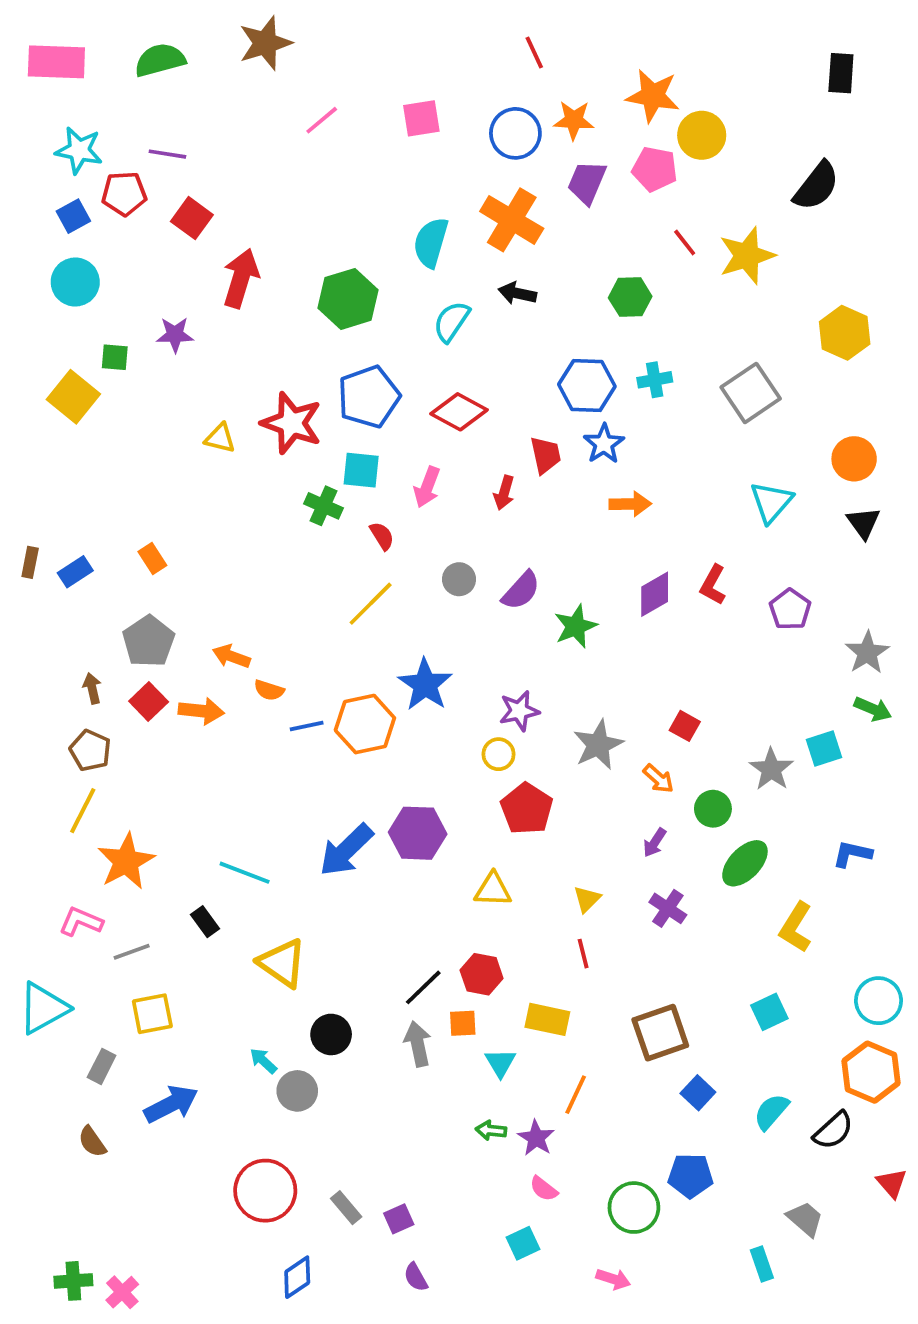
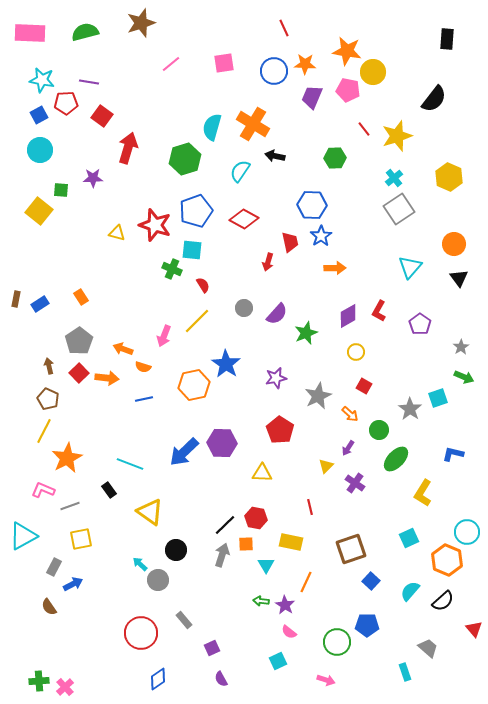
orange cross: (512, 220) -> (253, 124), moved
cyan semicircle: (431, 242) -> (212, 127), moved
cyan cross: (655, 380) -> (394, 178), moved, turned -30
pink arrow: (427, 487) -> (164, 336), moved
gray star: (867, 653) -> (461, 347), size x0.7
blue line: (307, 726) -> (144, 399), moved
yellow circle: (499, 754) -> (356, 352), moved
yellow triangle: (587, 899) -> (326, 466), moved
gray arrow: (418, 1044) -> (222, 555), turned 30
orange hexagon: (871, 1072) -> (447, 560), moved
blue arrow: (171, 1104) -> (73, 584), moved, size x0.7
gray rectangle: (346, 1208) -> (184, 620), moved

